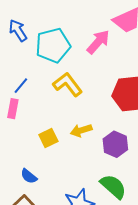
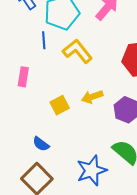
blue line: (21, 86) -> (44, 40), moved, turned -42

